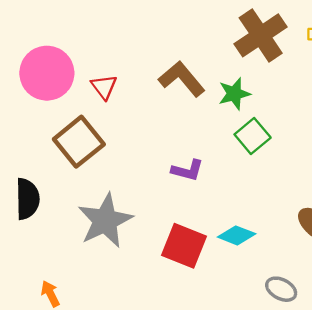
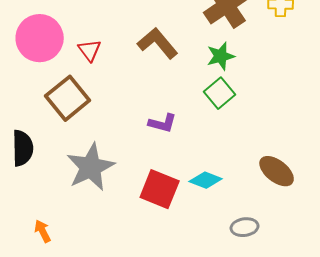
green star: (234, 94) -> (221, 56), moved
gray ellipse: (281, 289) -> (245, 227), turned -36

